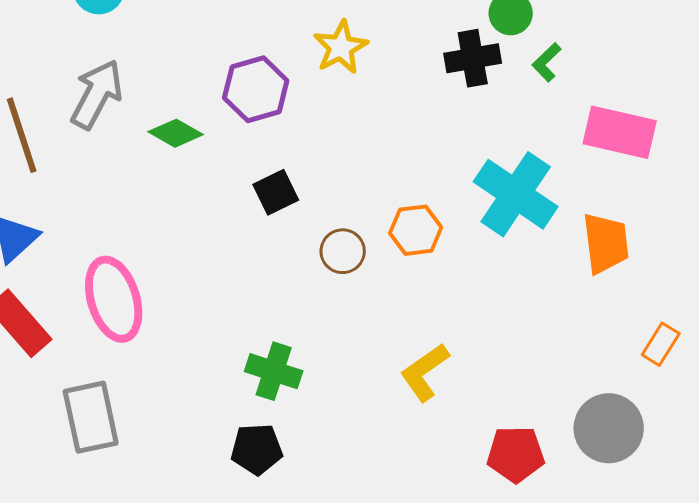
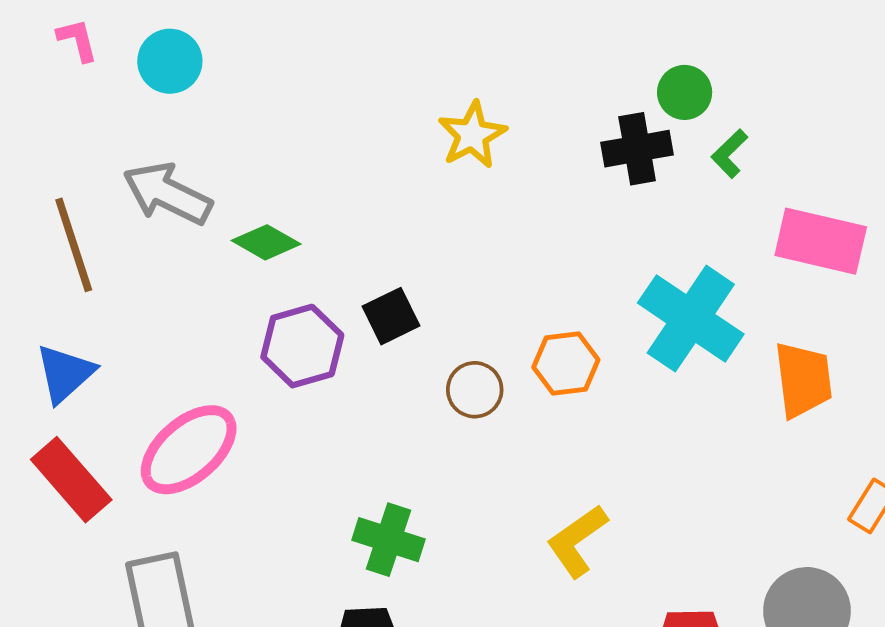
purple hexagon: (256, 89) -> (302, 346), moved
gray arrow: (97, 94) -> (167, 194), turned -92
pink ellipse: (114, 299) -> (189, 450), turned 66

